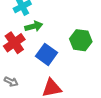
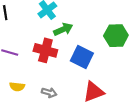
red cross: (14, 43) -> (45, 50), turned -30

